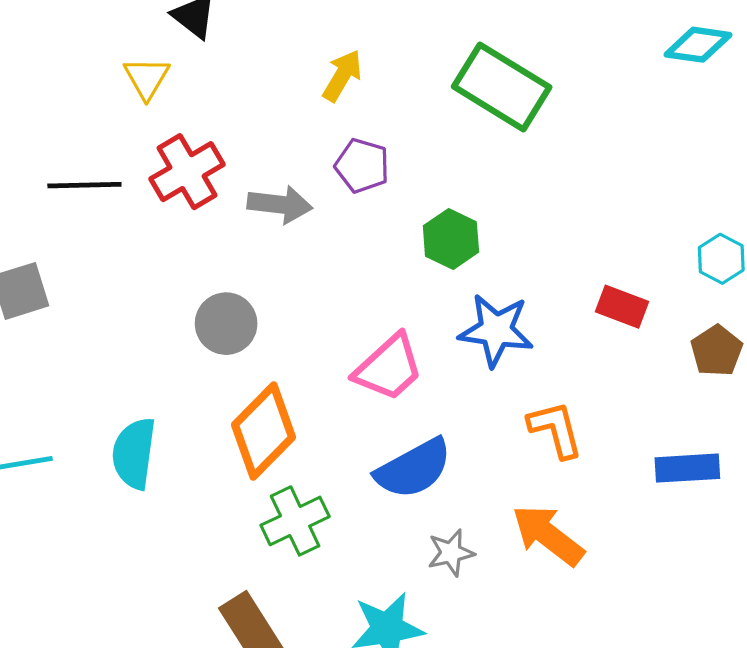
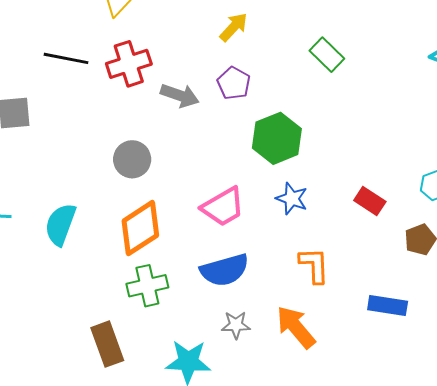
green rectangle: (502, 87) -> (327, 55), size x0.6
green hexagon: (451, 239) -> (277, 138), size x1.4
blue star: (496, 330) -> (292, 199), size x0.7

